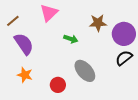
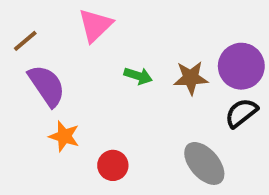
brown star: (98, 23) -> (191, 78), moved
gray ellipse: (85, 71) -> (204, 163), moved
orange star: (25, 75) -> (64, 136), moved

